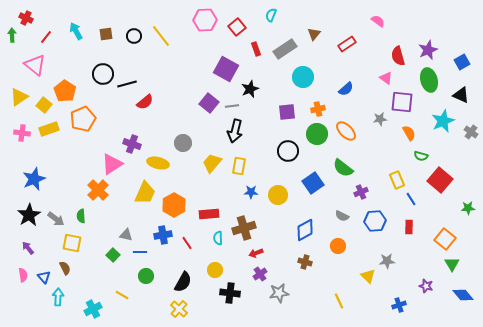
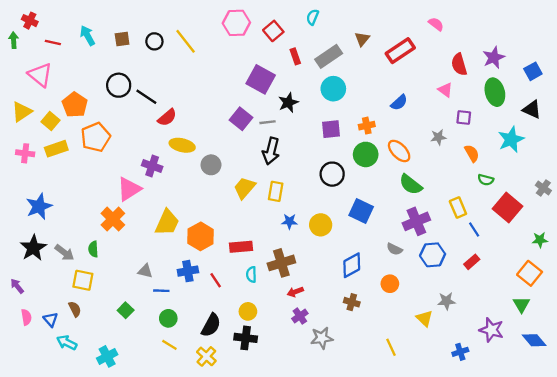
red line: (46, 37) -> (53, 43), turned 64
red rectangle: (347, 44) -> (400, 51), size x1.4
cyan circle: (303, 77) -> (333, 89), moved
black line: (127, 84) -> (146, 97), turned 48
purple square: (402, 102) -> (464, 118), size x0.6
gray cross: (471, 132) -> (543, 188), moved
yellow ellipse: (158, 163) -> (182, 145), moved
green semicircle: (343, 168) -> (411, 184), moved
blue square: (313, 183) -> (361, 211), turned -30
purple cross: (361, 192) -> (416, 221), size x1.6
red rectangle: (409, 227) -> (472, 262), turned 48
orange square: (445, 239) -> (530, 273), moved
purple arrow: (28, 248) -> (17, 286), moved
green square: (113, 255) -> (126, 310), moved
purple star: (426, 286) -> (491, 330), size x1.5
black cross: (230, 293) -> (246, 338), moved
yellow line: (122, 295) -> (169, 345), moved
cyan arrow: (58, 297) -> (67, 343), turned -66

